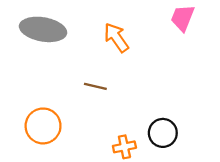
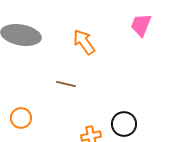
orange circle: (43, 126) -> (21, 118), size x0.7

